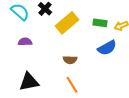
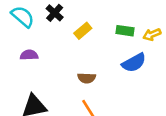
yellow rectangle: (67, 23) -> (83, 31), size x0.6

